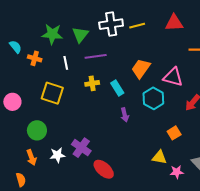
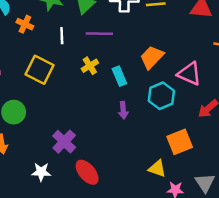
yellow cross: (92, 83) -> (90, 66), turned -32
orange square: (174, 133) -> (180, 142), size x1.5
white star: (57, 155) -> (41, 172), moved

